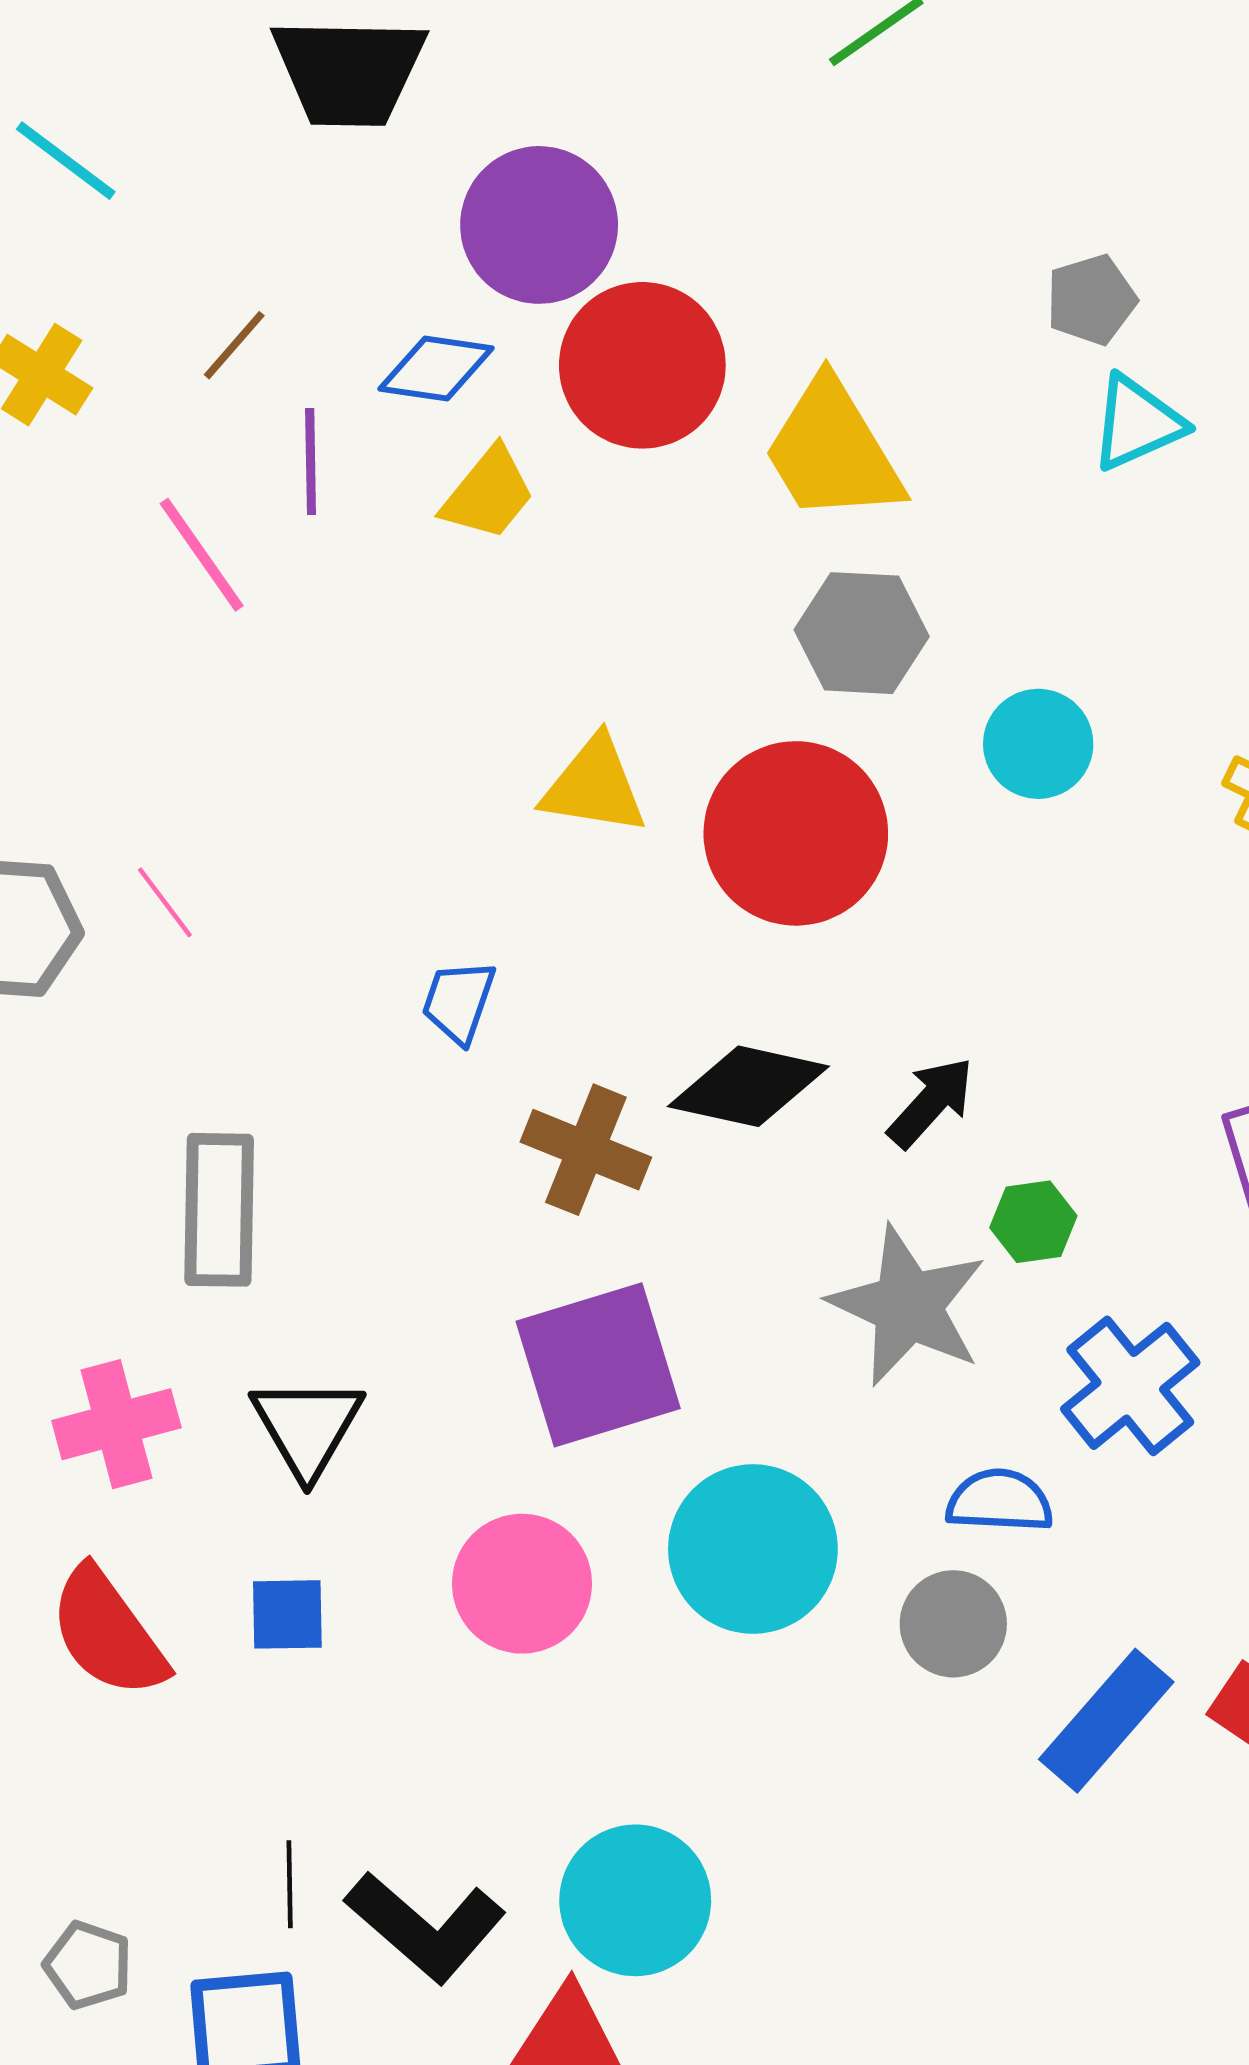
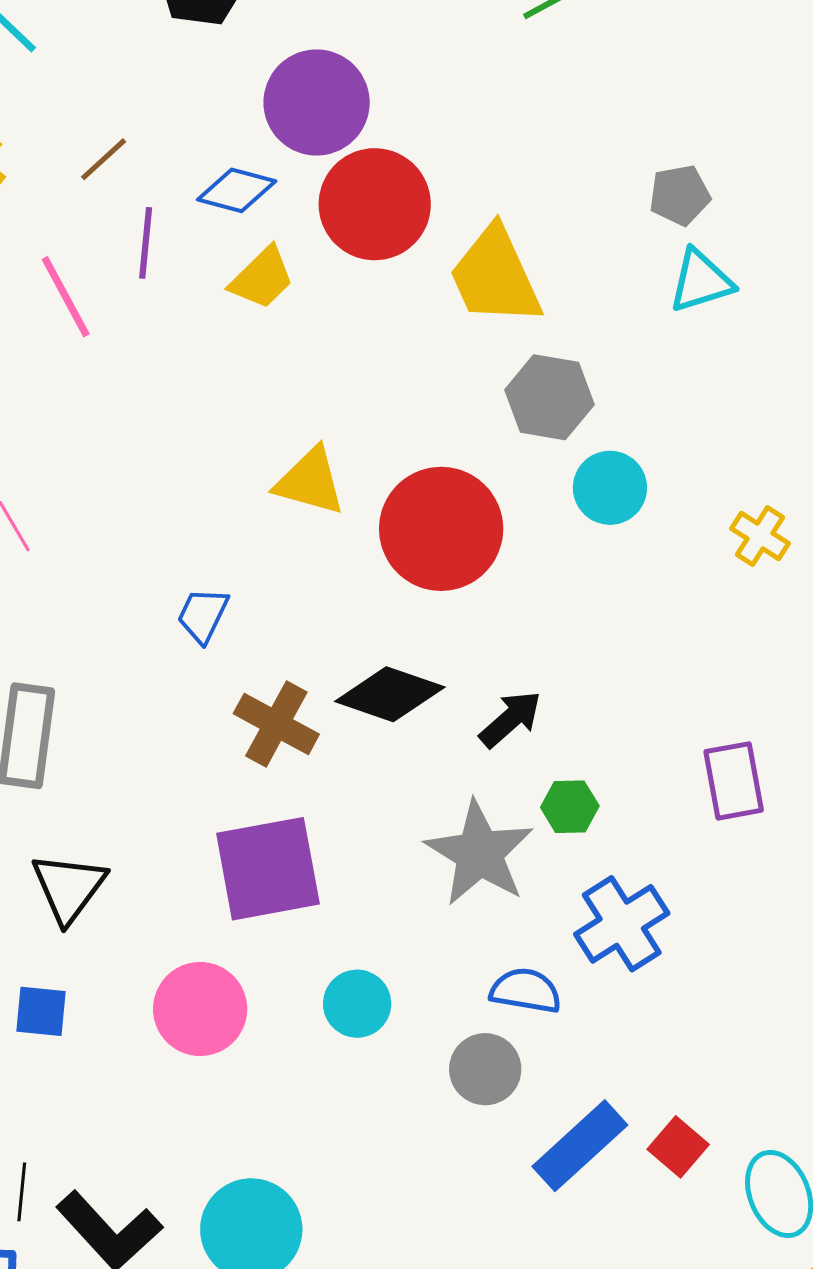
gray hexagon: (862, 633) -> (549, 397), moved
cyan circle: (753, 1549) -> (357, 1004), size x0.6

